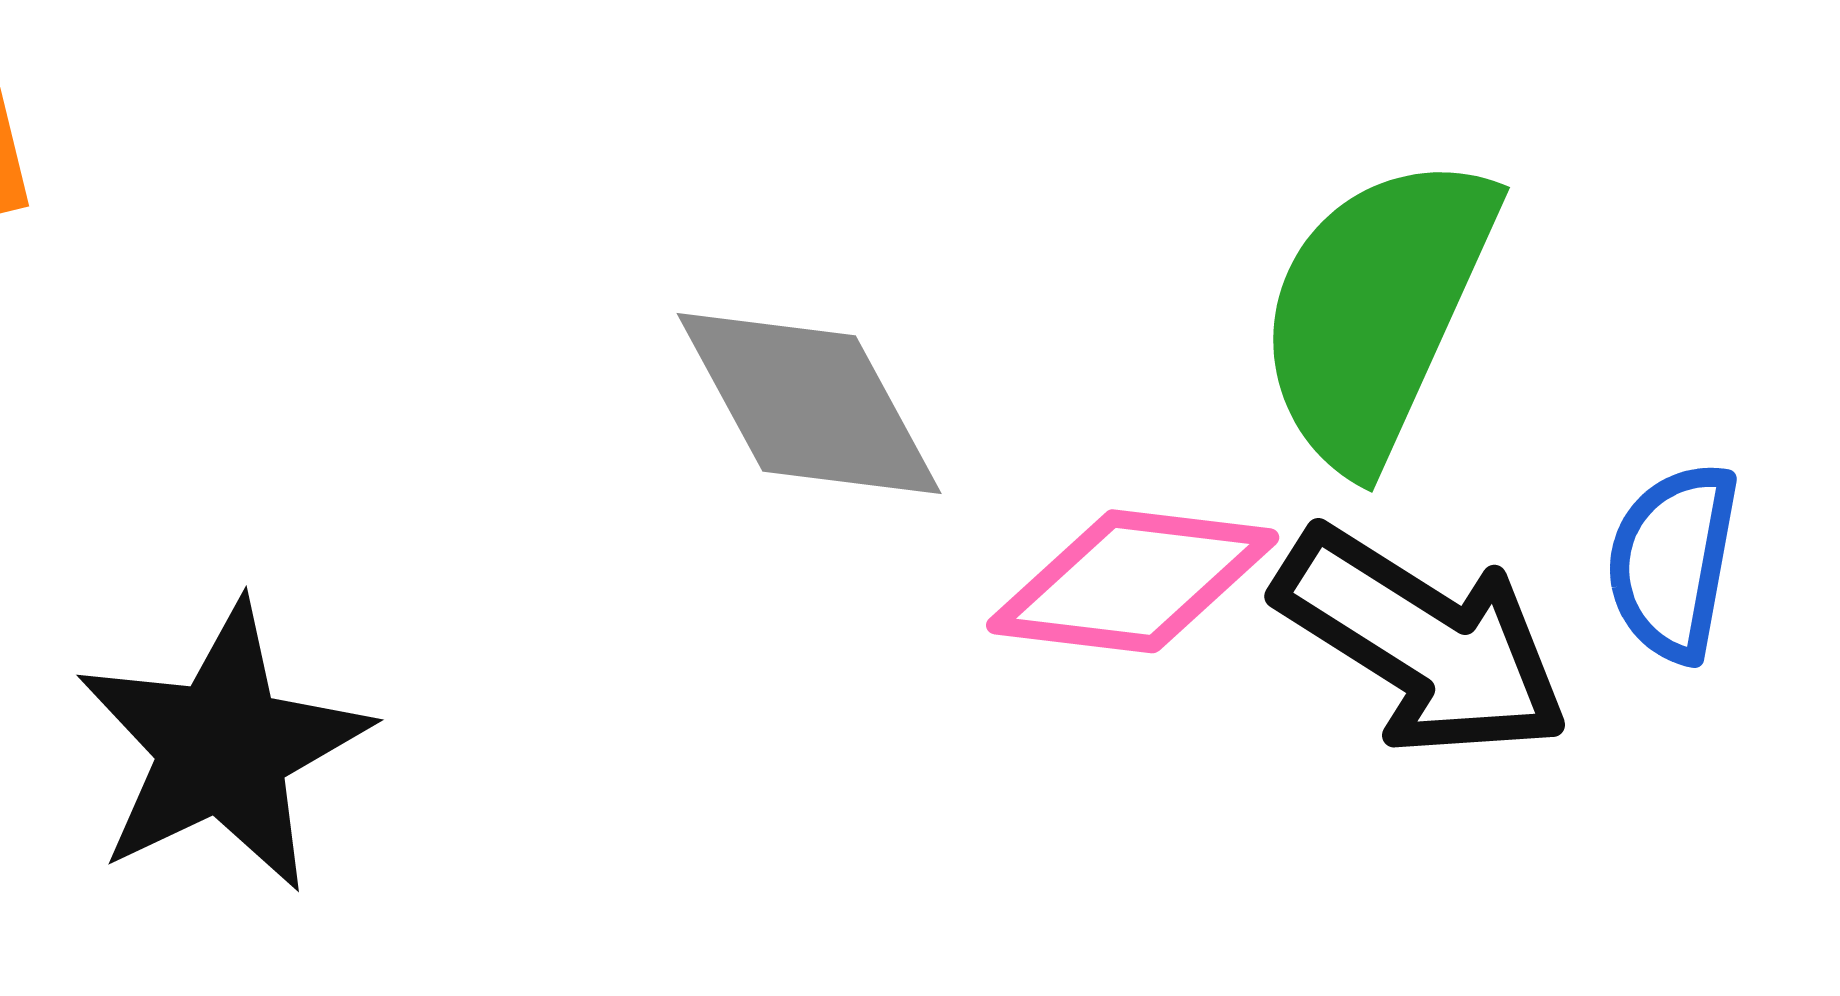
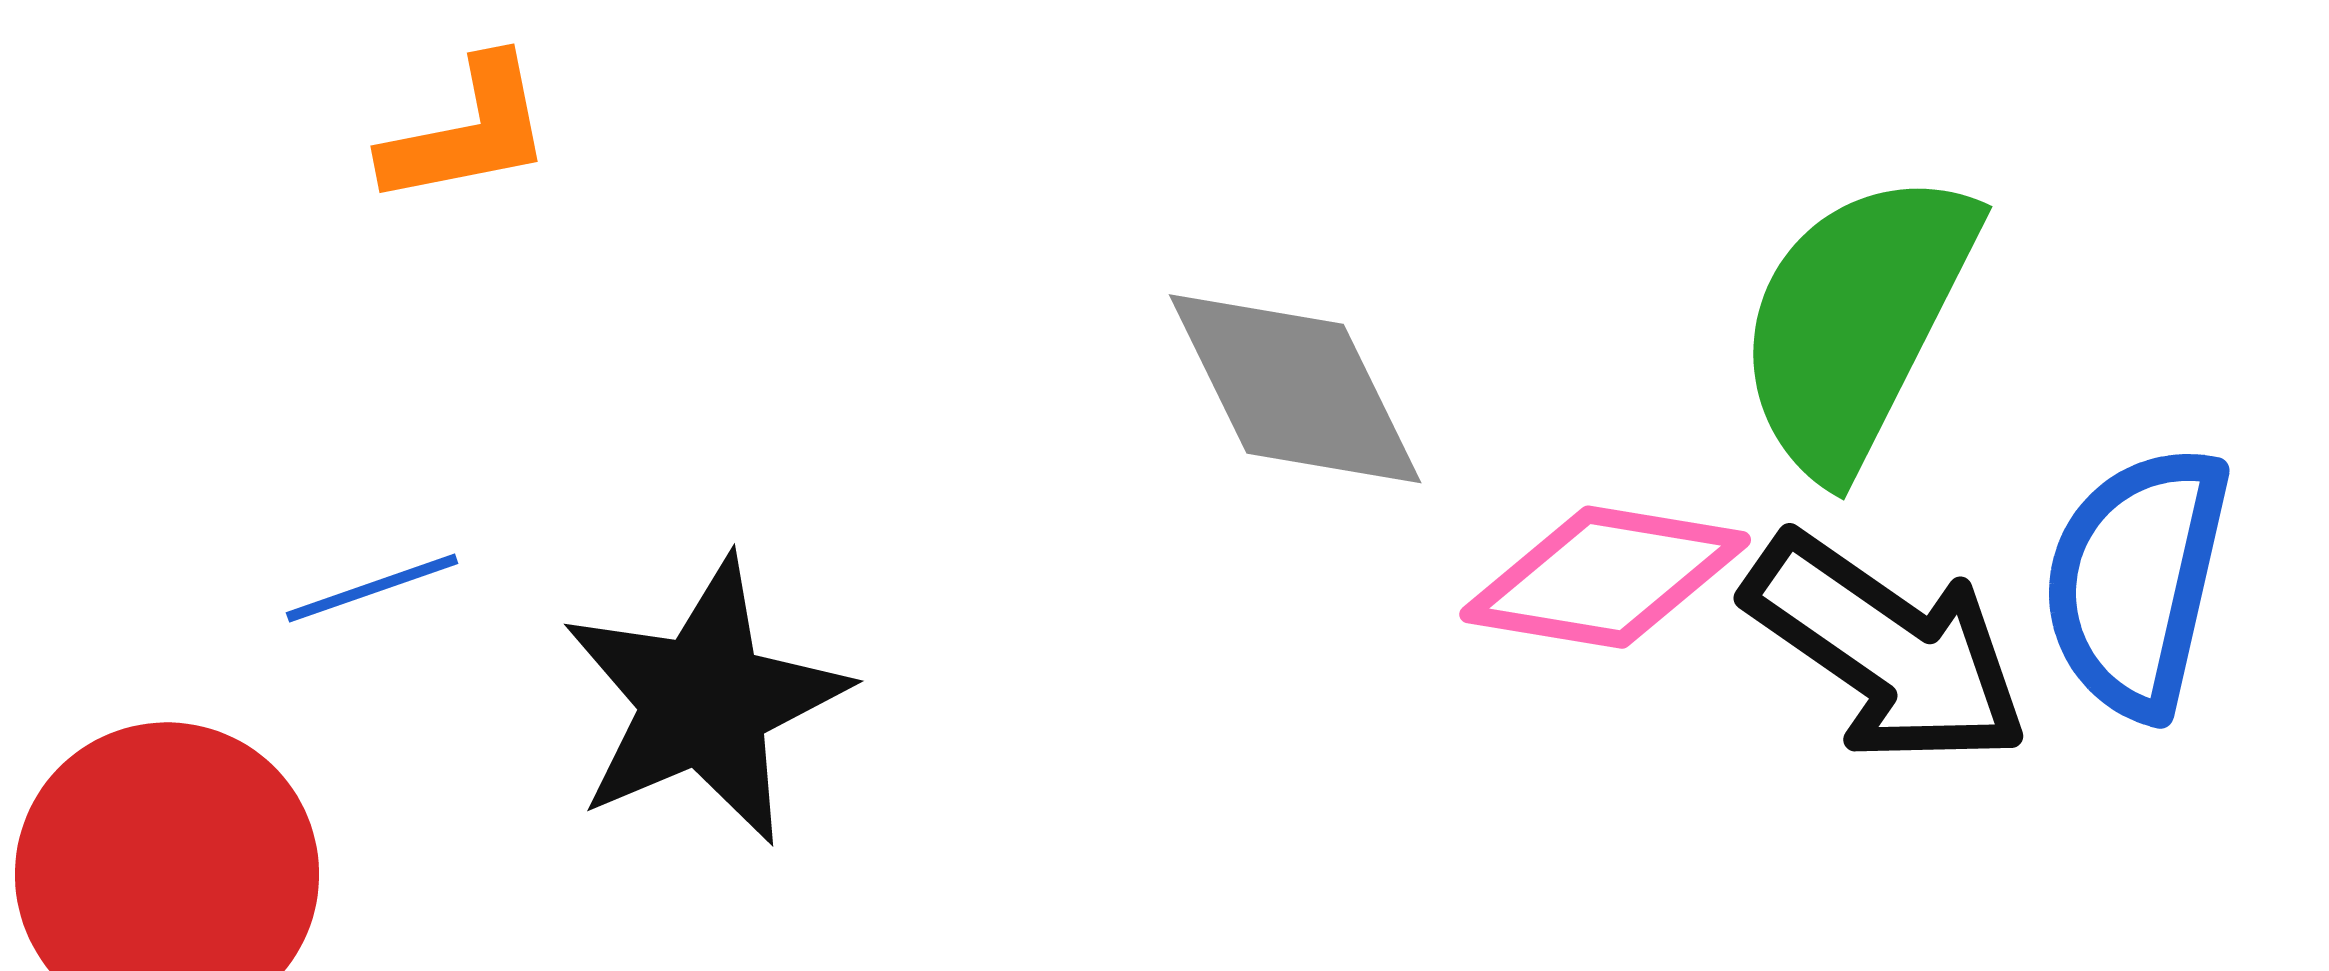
blue semicircle: (1673, 562) -> (2136, 581), size x1.4

